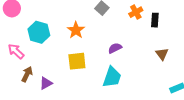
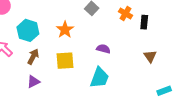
orange cross: (136, 12) -> (126, 14), turned -32
purple semicircle: (115, 48) -> (103, 49), turned 40
brown arrow: (27, 74) -> (33, 57), moved

